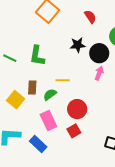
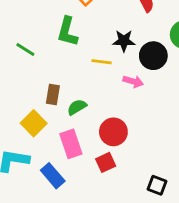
green L-shape: (37, 56) -> (67, 32), moved
pink arrow: (99, 73) -> (133, 81), moved, turned 80
yellow line: (63, 80) -> (102, 62), moved
yellow square: (16, 100) -> (34, 123), moved

